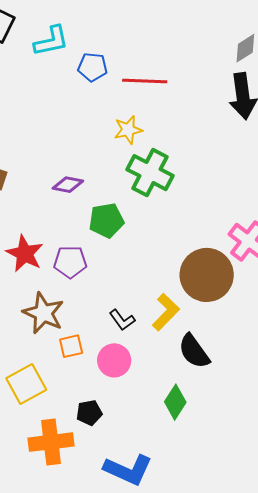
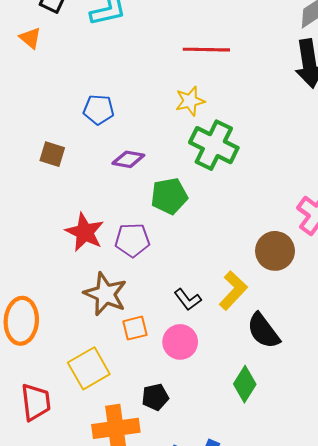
blue pentagon: (93, 67) -> (99, 110), moved
brown circle: (207, 275) -> (275, 251), size x0.7

